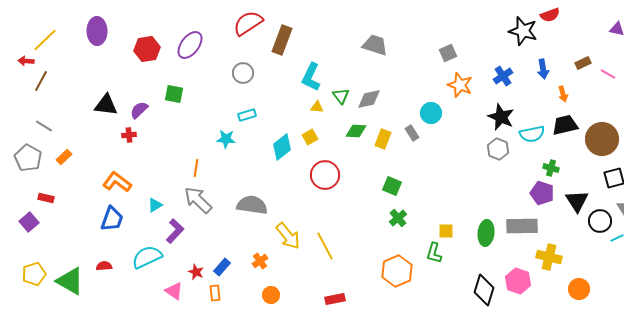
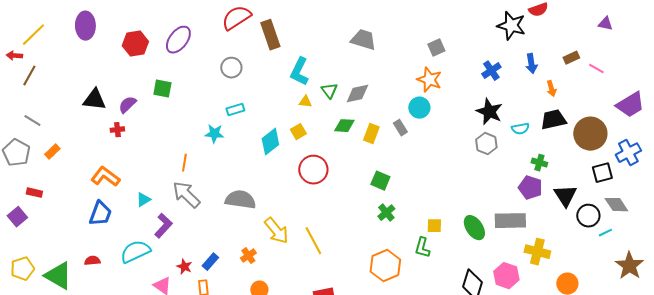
brown rectangle: (282, 40) -> (270, 35), turned -40
orange star: (460, 85) -> (429, 80), moved
cyan semicircle: (532, 134) -> (520, 129), size x0.7
green ellipse: (486, 233) -> (474, 228), turned -40

